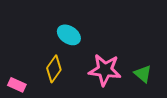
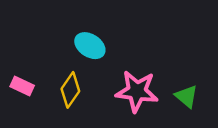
pink rectangle: (17, 85) -> (22, 86), moved

